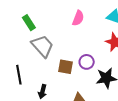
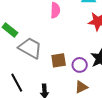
purple circle: (87, 62) -> (80, 65), moved

